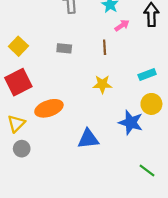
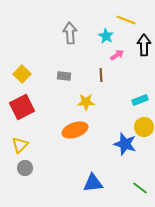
yellow star: (102, 84) -> (86, 102), moved
orange ellipse: (49, 108) -> (75, 130), moved
blue triangle: (88, 139) -> (93, 183), moved

